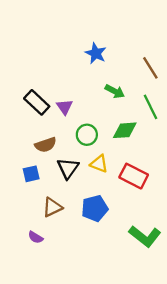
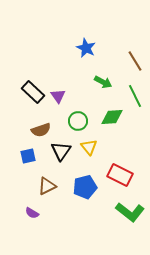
yellow triangle: (99, 164) -> (89, 147), turned 30
red rectangle: (134, 176) -> (120, 175), moved

